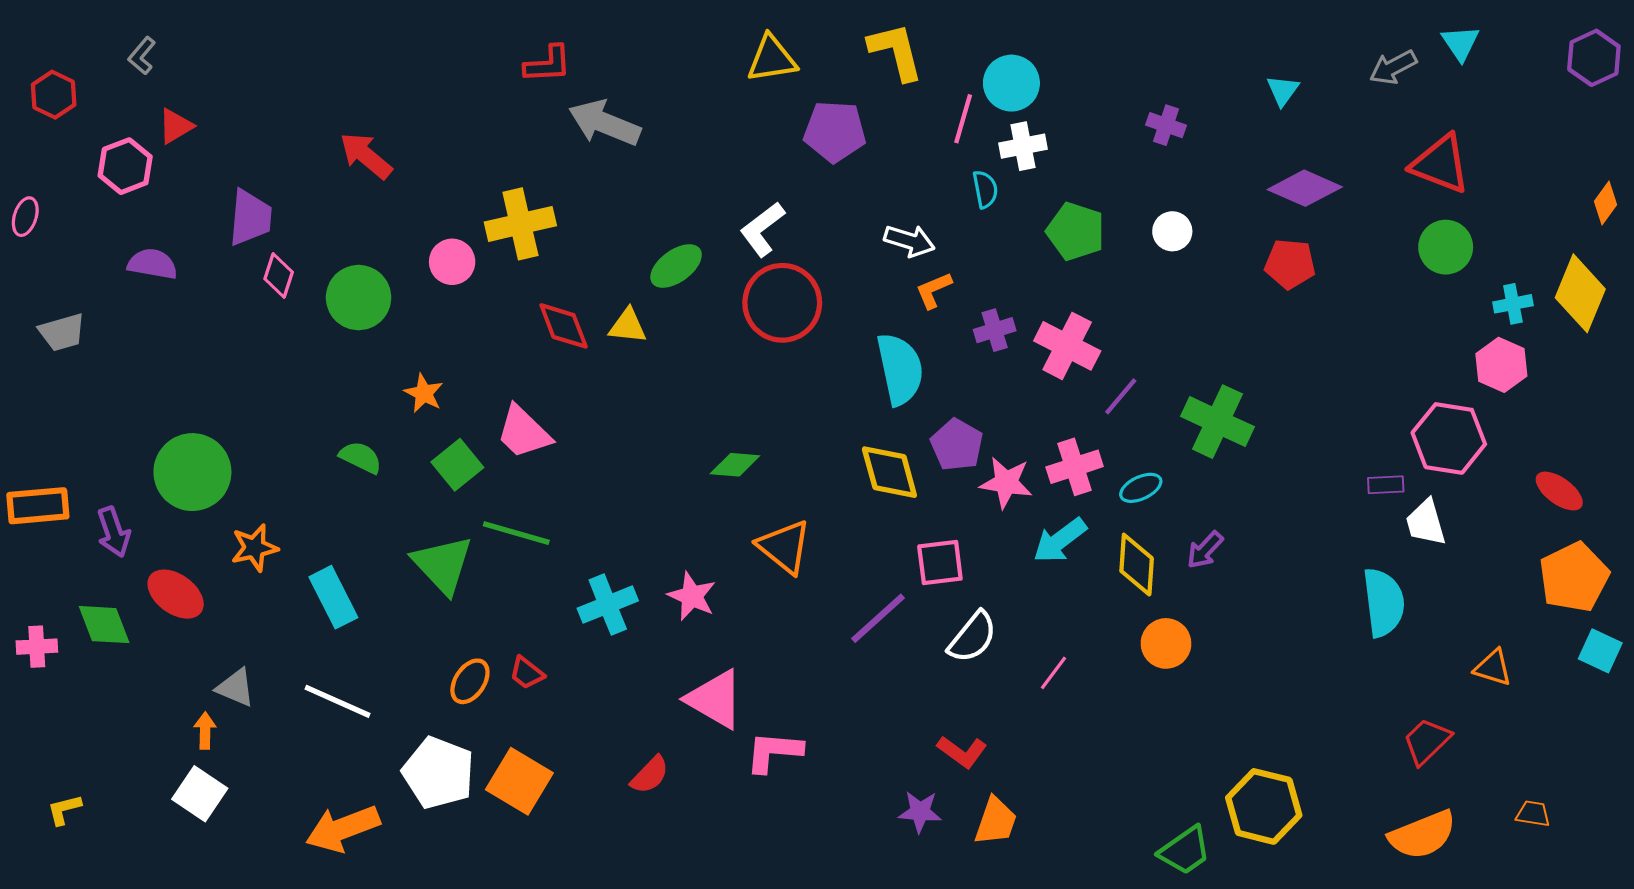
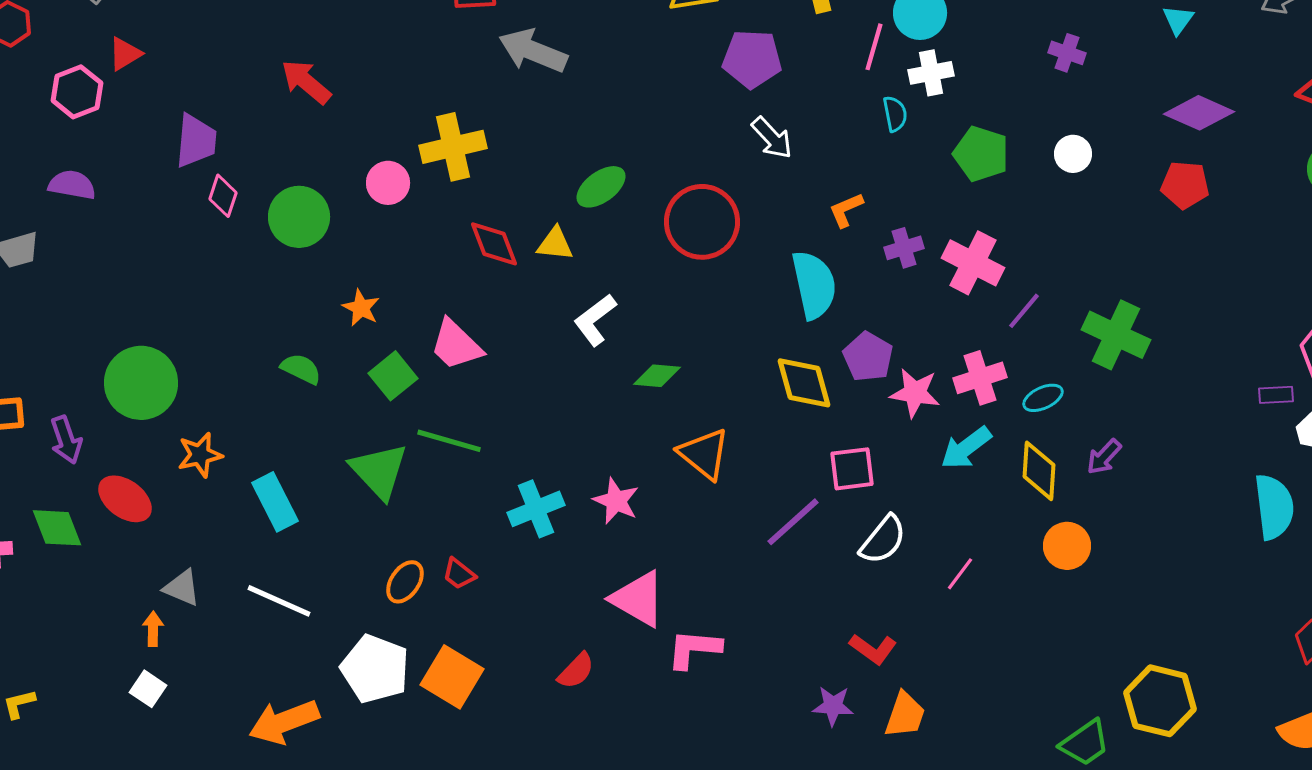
white L-shape: (762, 229) -> (595, 320), moved
white arrow: (909, 241) -> (772, 138), moved, turned 30
purple semicircle: (152, 264) -> (72, 185), moved
white square: (200, 794) -> (148, 689), size x0.7

